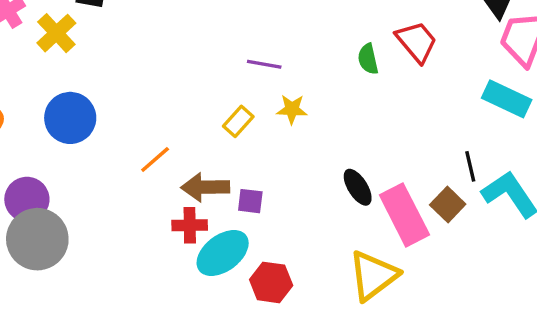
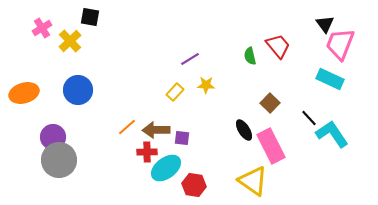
purple line: (264, 64) -> (190, 59), turned -42
orange line: (155, 159) -> (127, 127), moved
black line: (470, 166) -> (309, 118), turned -30
brown square: (448, 205) -> (270, 103), moved
yellow triangle: (373, 275) -> (253, 181), turned -48

